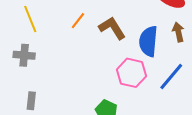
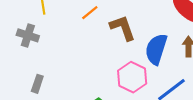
gray rectangle: (31, 101) -> (37, 84), moved

